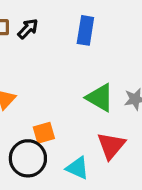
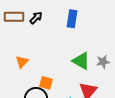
orange square: (44, 133) -> (46, 83), turned 32

